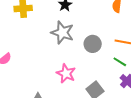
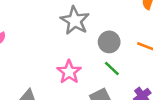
green line: (120, 62) -> (112, 68), moved

